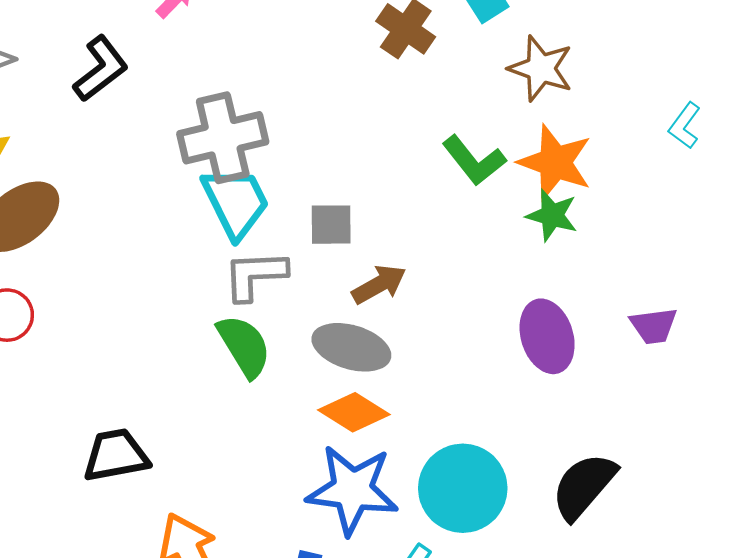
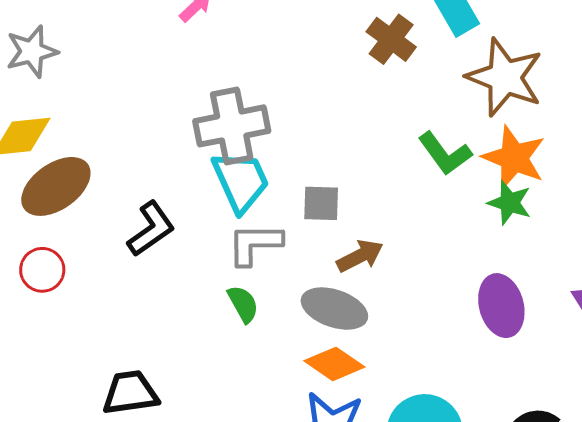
brown star: (541, 68) -> (505, 77), size x1.4
black L-shape: (101, 69) -> (151, 229), moved
green semicircle: (244, 346) -> (243, 304), size x0.7

